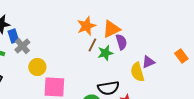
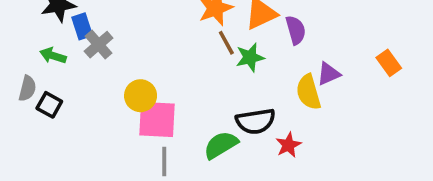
purple semicircle: (121, 42) -> (296, 30), moved
brown line: (92, 45) -> (226, 43), turned -56
yellow circle: (37, 67) -> (141, 96), moved

